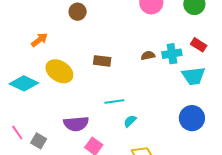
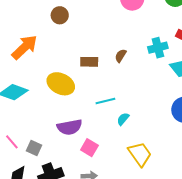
orange arrow: (39, 40) -> (25, 47), size x1.6
brown semicircle: (148, 55) -> (121, 56), moved, turned -40
yellow ellipse: (59, 71) -> (61, 84), moved

